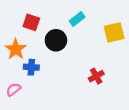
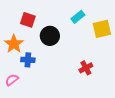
cyan rectangle: (77, 19) -> (78, 17), moved

